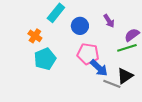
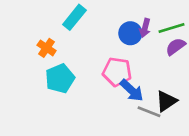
purple arrow: (109, 21) -> (145, 28), turned 48
blue circle: (80, 26) -> (130, 33), moved
green line: (127, 48) -> (172, 28), moved

